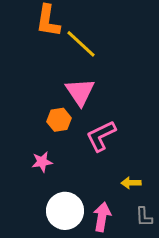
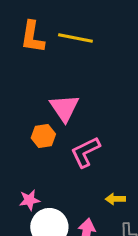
yellow line: (81, 44) -> (75, 38), moved, turned -32
pink star: (42, 162) -> (29, 200), moved

